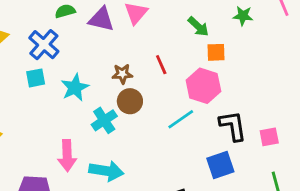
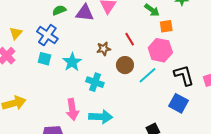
cyan square: (36, 78) -> (44, 59), turned 32
brown circle: (130, 101) -> (125, 65), moved
cyan cross: (104, 120) -> (95, 82), turned -30
blue square: (220, 165) -> (179, 103), turned -36

